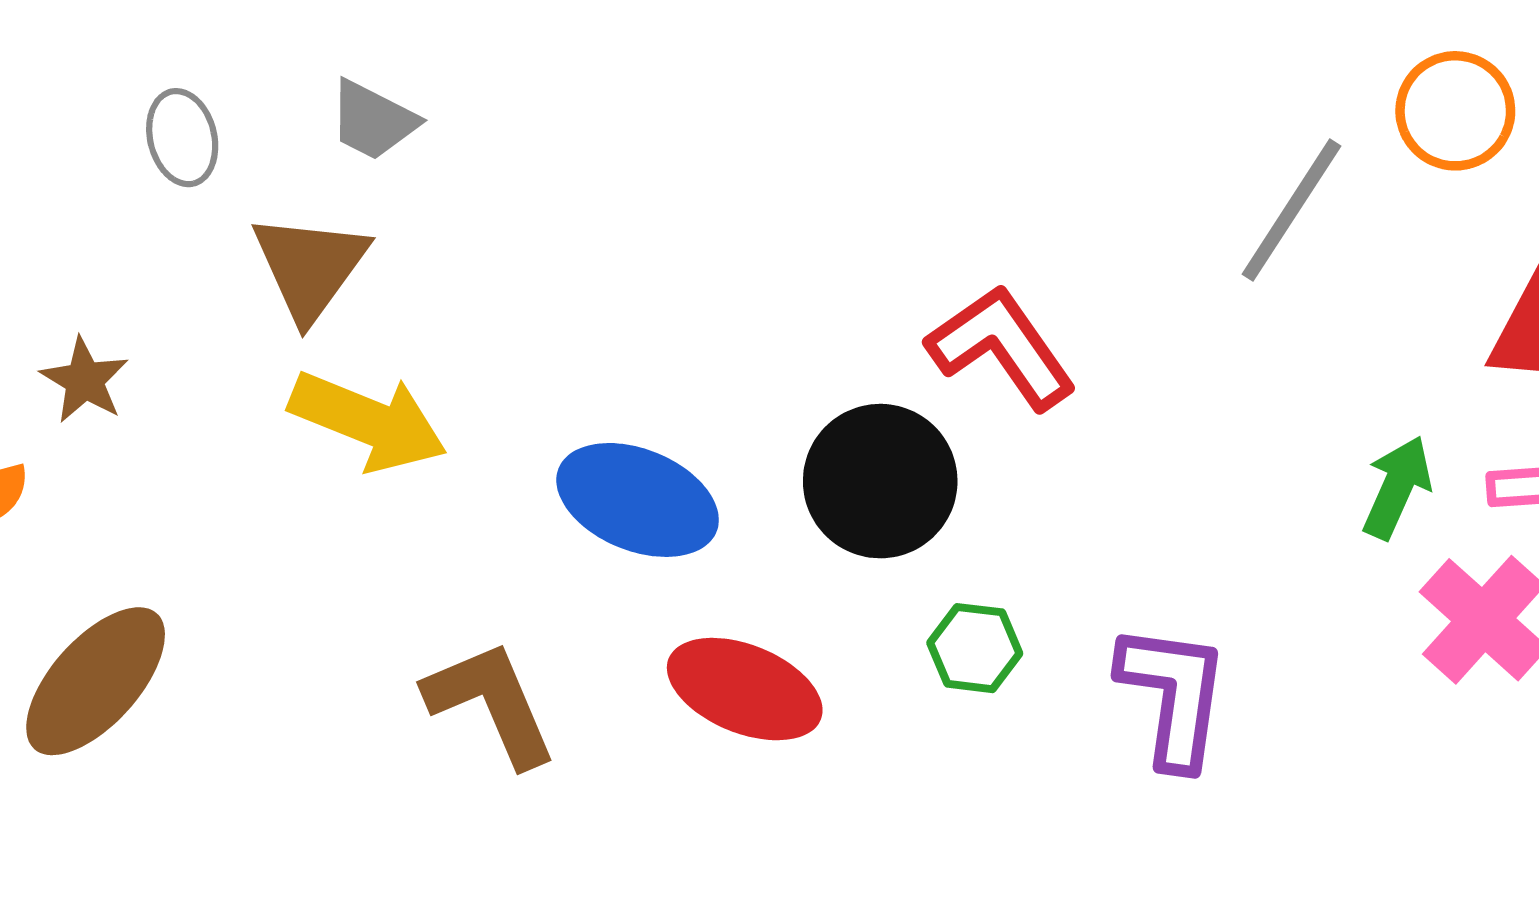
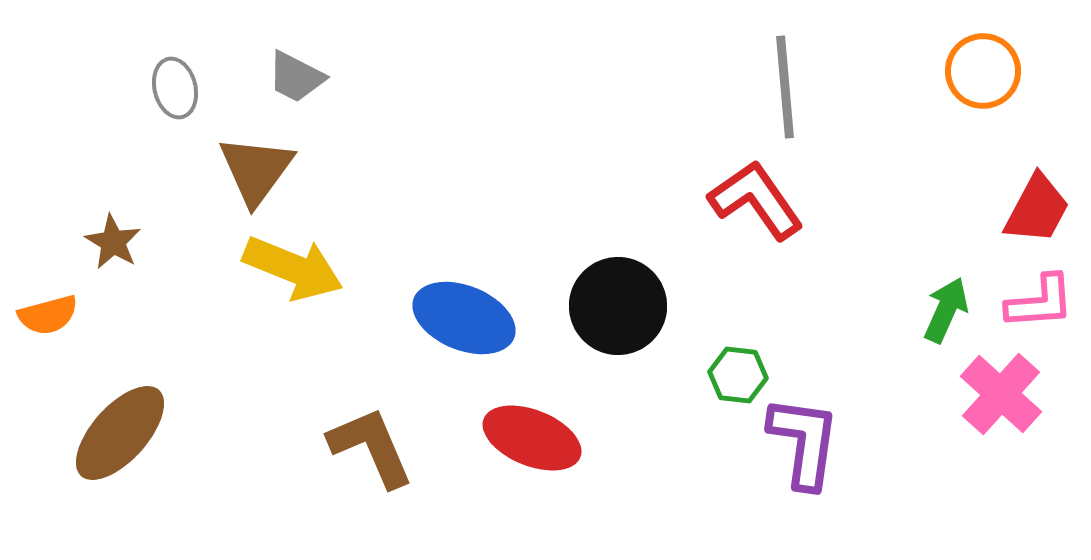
gray line: (1291, 210) -> (785, 87), moved, turned -38
red L-shape: (1002, 347) -> (756, 200), moved
green hexagon: (975, 648) -> (738, 375), moved

